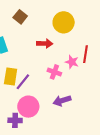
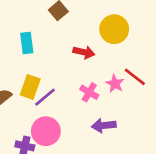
red line: (85, 54) -> (135, 77), turned -72
purple arrow: (62, 101) -> (104, 126), moved

